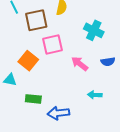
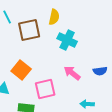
cyan cross: (94, 30) -> (67, 40), moved
pink square: (52, 44) -> (45, 89), moved

